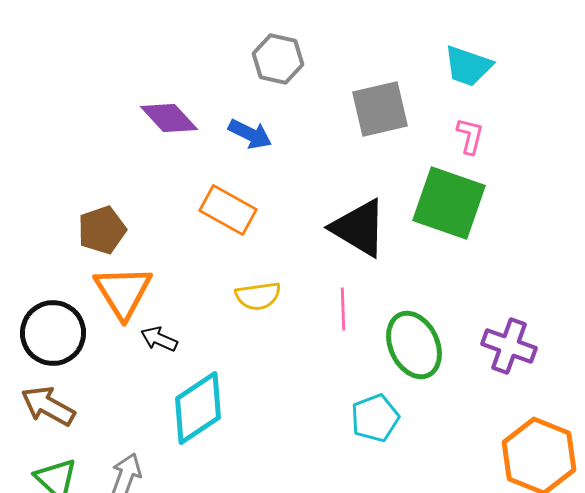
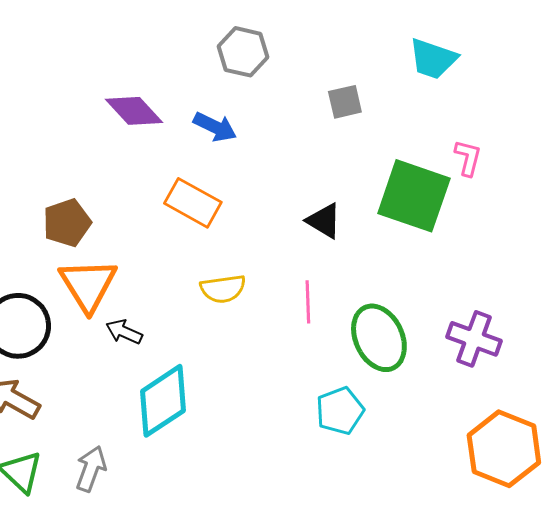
gray square: (380, 109) -> (345, 102), size x0.6
pink L-shape: (470, 136) -> (468, 158), moved
black triangle: (359, 228) -> (324, 221), size x0.6

